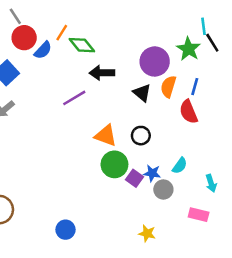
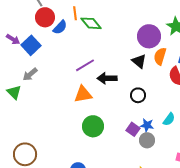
orange line: (62, 33) -> (75, 13), turned -40
black arrow: (102, 73) -> (107, 78), moved
orange triangle: (106, 136) -> (83, 94), moved, turned -30
green circle: (114, 164) -> (93, 126), moved
gray circle: (163, 190) -> (147, 140), moved

